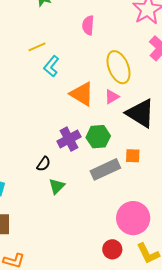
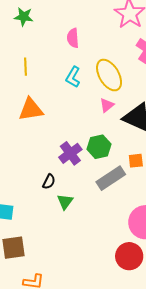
yellow line: (37, 47) -> (25, 67), turned -60
cyan L-shape: (51, 66) -> (73, 77), moved
orange triangle: (82, 94) -> (31, 109), moved, turned -32
red circle: (112, 249) -> (129, 256), size x1.4

